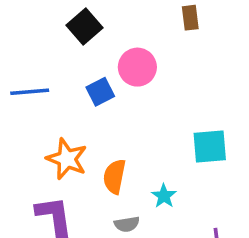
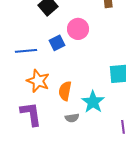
blue line: (30, 92) -> (26, 51), moved
cyan star: (164, 196) -> (93, 102), size x1.6

